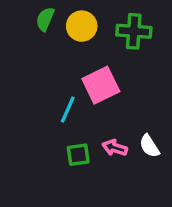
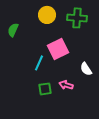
green semicircle: (45, 19) -> (13, 30), moved
white semicircle: (149, 146) -> (86, 69), moved

